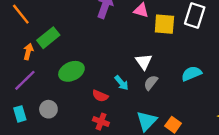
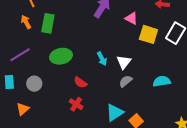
green rectangle: (48, 38) -> (48, 23), turned -54
orange arrow: (28, 52) -> (26, 22), moved, turned -56
cyan arrow: (121, 83) -> (102, 59), moved

